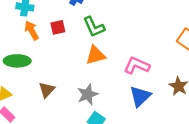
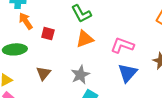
red square: (58, 27) -> (48, 34), moved, turned 32

